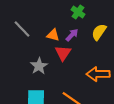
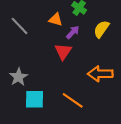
orange triangle: (53, 35) -> (56, 20), moved
gray star: (39, 66) -> (18, 77), moved

